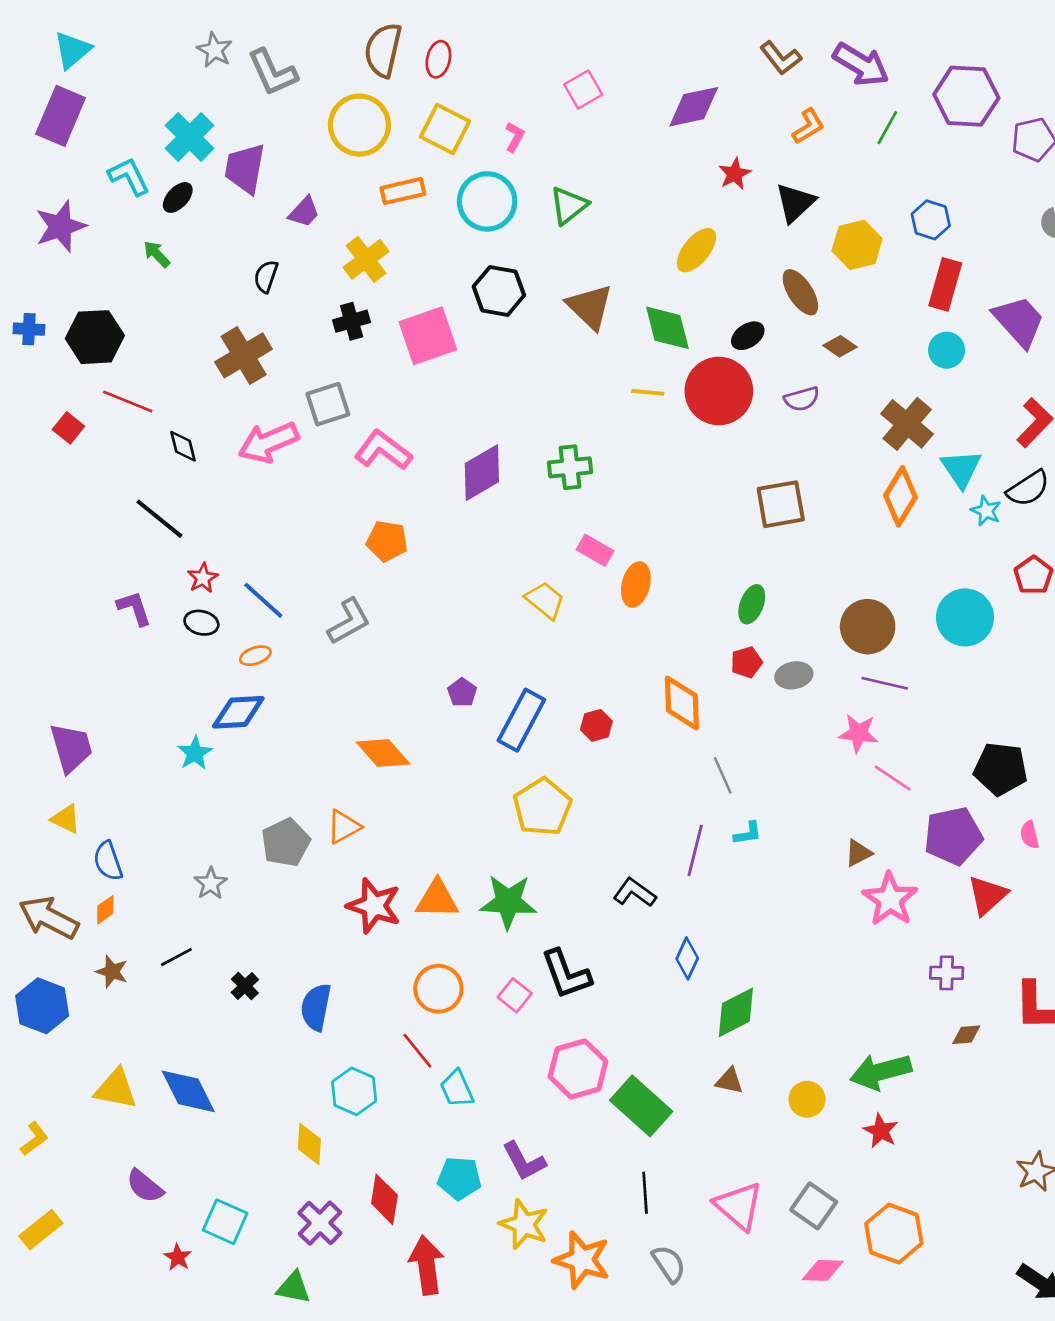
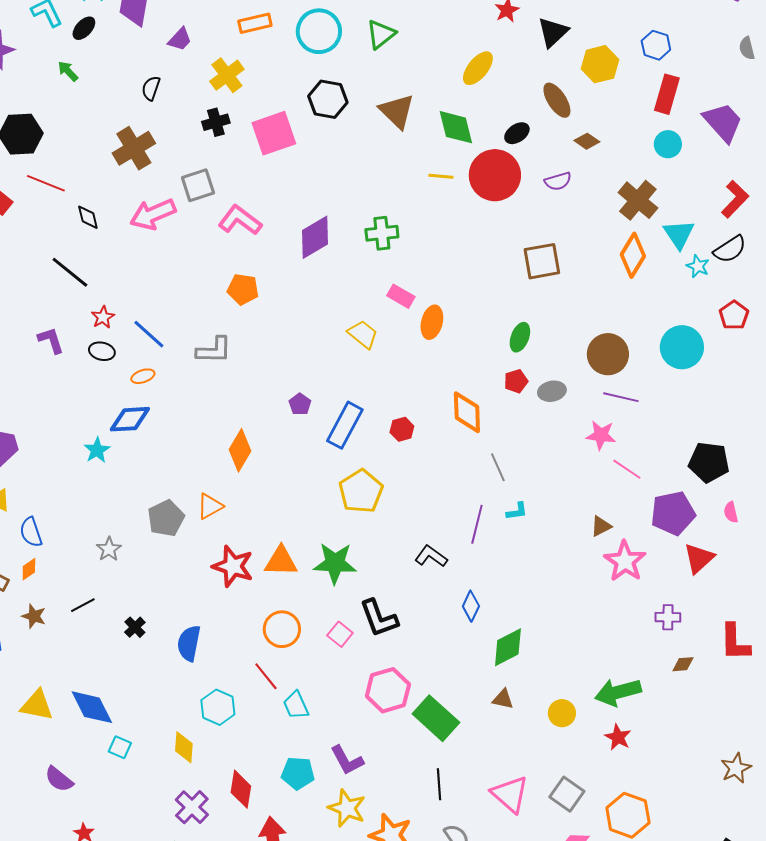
gray L-shape: (349, 621) -> (214, 350), turned 30
orange diamond: (383, 753) -> (240, 450), turned 72
cyan square: (225, 1222) -> (120, 747), moved, size x0.7

